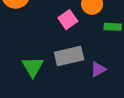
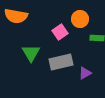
green triangle: (33, 67) -> (31, 53), moved

